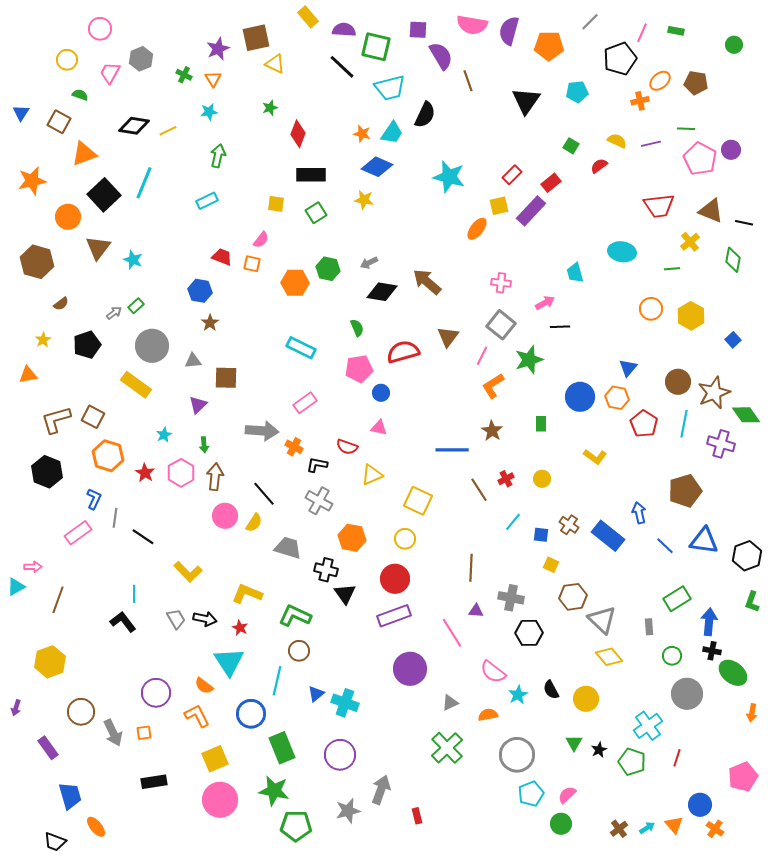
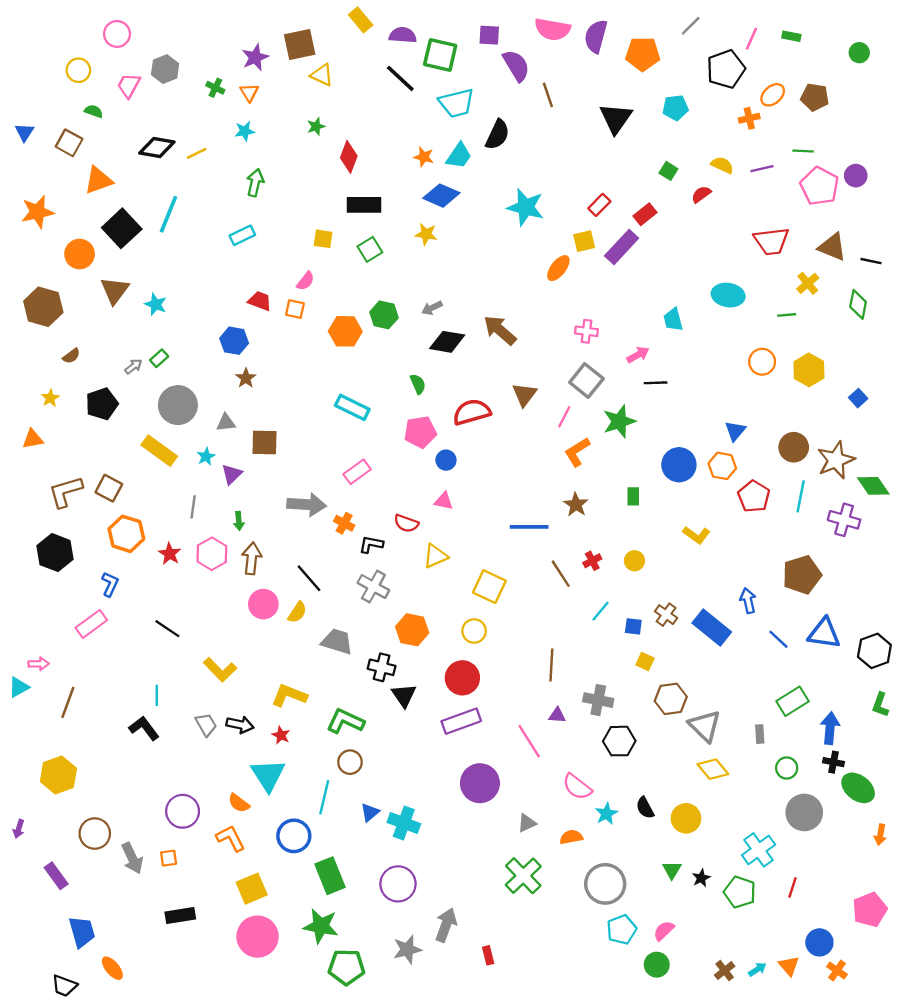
cyan star: (164, 435) -> (206, 457), moved
gray line: (115, 518) -> (193, 507), moved

